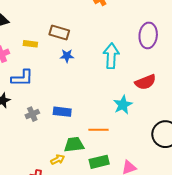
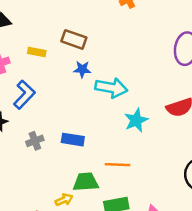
cyan arrow: (111, 56) -> (111, 88), moved, turned 95
blue L-shape: (22, 78) -> (24, 95), turned -50
cyan star: (123, 105) -> (136, 120), moved

